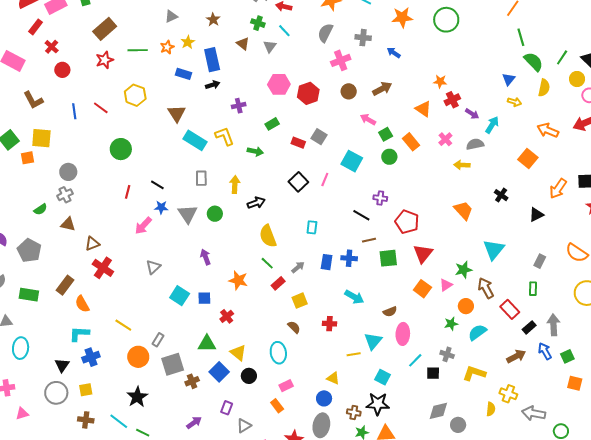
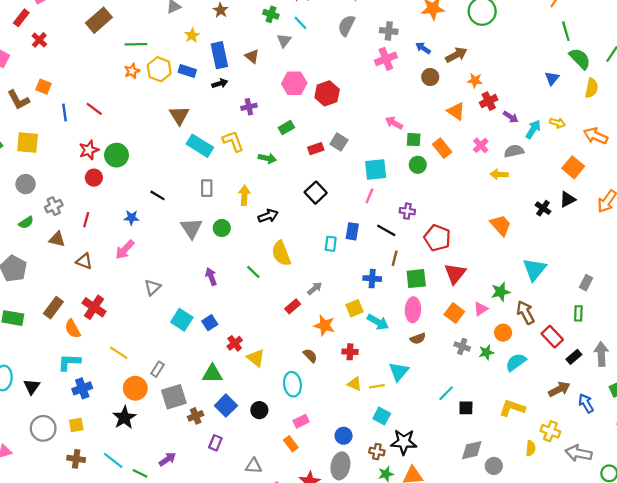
brown triangle: (243, 44) -> (252, 56), moved
orange star: (167, 47) -> (132, 71), moved
red star: (105, 60) -> (89, 150), moved
pink cross: (341, 60) -> (386, 59), moved
red circle: (62, 70) -> (94, 178), moved
brown arrow: (382, 89) -> (456, 55), moved
brown circle: (349, 91) -> (430, 77), moved
yellow hexagon: (135, 95) -> (159, 69), moved
yellow arrow: (514, 102) -> (557, 123), moved
green square: (386, 134) -> (414, 140), turned 32
red rectangle: (298, 143) -> (316, 149), turned -40
orange square: (27, 158) -> (44, 87), moved, turned 32
cyan square: (352, 161) -> (376, 169), turned -35
gray circle: (68, 172) -> (26, 184), moved
pink line: (325, 179) -> (369, 196), moved
red line: (128, 192) -> (86, 220), moved
blue star: (161, 207) -> (131, 218), moved
black triangle: (536, 215) -> (568, 199), moved
pink arrow: (143, 226) -> (125, 250), moved
brown line: (369, 240) -> (395, 258), turned -64
brown triangle: (92, 244) -> (84, 261), turned 42
blue rectangle: (327, 262) -> (352, 231), moved
green line: (267, 263) -> (253, 272), moved
red cross: (103, 268) -> (94, 307), moved
orange star: (238, 280) -> (324, 325), moved
blue square: (204, 298) -> (210, 323), turned -32
yellow square: (300, 301) -> (354, 308), moved
pink ellipse: (403, 334) -> (413, 310), moved
blue arrow: (545, 351) -> (586, 403), moved
yellow triangle: (238, 353) -> (256, 358), moved
gray cross: (447, 354) -> (462, 346), moved
black triangle: (62, 365) -> (32, 387), moved
cyan square: (382, 377) -> (382, 416), moved
yellow triangle: (333, 378) -> (355, 384), moved
black star: (137, 397) -> (124, 418), moved
purple rectangle: (227, 408) -> (215, 443), moved
purple arrow: (194, 423) -> (167, 459), moved
gray triangle: (244, 426) -> (254, 466), turned 35

